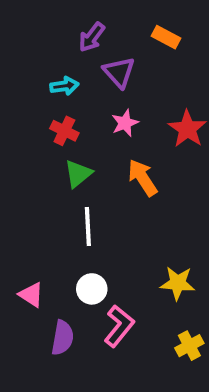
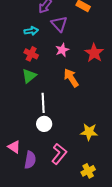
green triangle: (78, 174) -> (29, 76), moved
white circle: (92, 289) -> (44, 124), moved
pink triangle: (31, 295) -> (14, 147), moved
yellow cross: (189, 346) -> (88, 171), moved

